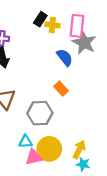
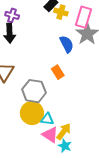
cyan triangle: (25, 142) -> (47, 119), moved
yellow circle: (49, 149) -> (32, 113), moved
pink triangle: (34, 157) -> (50, 135), moved, turned 36

